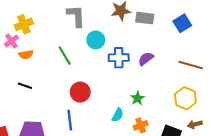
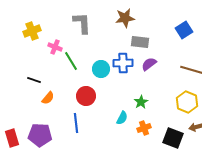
gray rectangle: (145, 18) -> (140, 42), moved
cyan circle: (96, 40) -> (101, 69), moved
pink cross: (11, 41) -> (55, 47), moved, turned -32
orange semicircle: (26, 55) -> (48, 98), moved, turned -40
black line: (25, 86) -> (34, 80), moved

